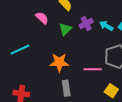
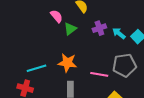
green triangle: (65, 29) -> (70, 29), moved
cyan line: (20, 50) -> (37, 68), moved

